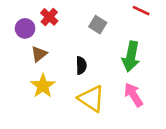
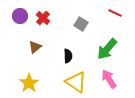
purple circle: (25, 28) -> (20, 16), moved
green arrow: (131, 56) -> (107, 49), turned 30
yellow star: (43, 86) -> (29, 83), moved

